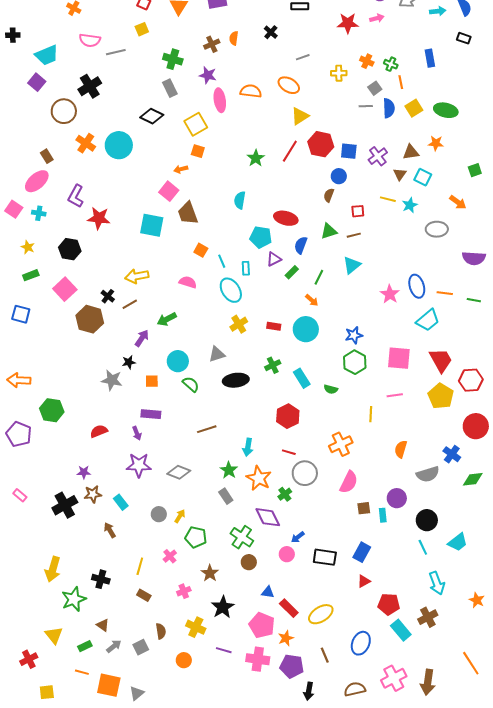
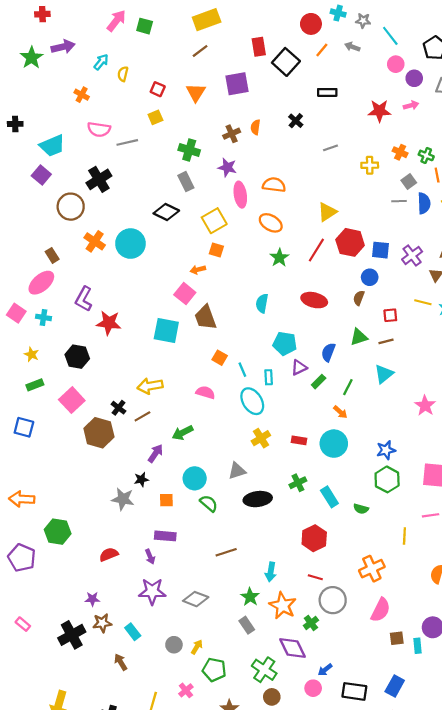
orange ellipse: (289, 85) -> (271, 223), moved
red ellipse: (286, 218) -> (314, 300), moved

